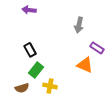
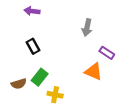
black rectangle: (30, 50) -> (33, 46), moved
brown semicircle: (22, 88) -> (19, 84), moved

